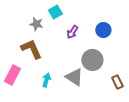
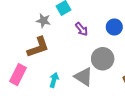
purple arrow: (72, 32) -> (81, 29), turned -72
brown L-shape: (31, 49) -> (38, 47), turned 95

